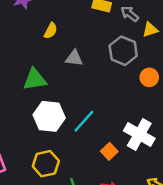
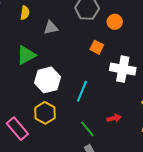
cyan line: (84, 121) -> (82, 91), moved
orange square: (109, 151) -> (97, 47), moved
yellow hexagon: (46, 164) -> (45, 113), moved

